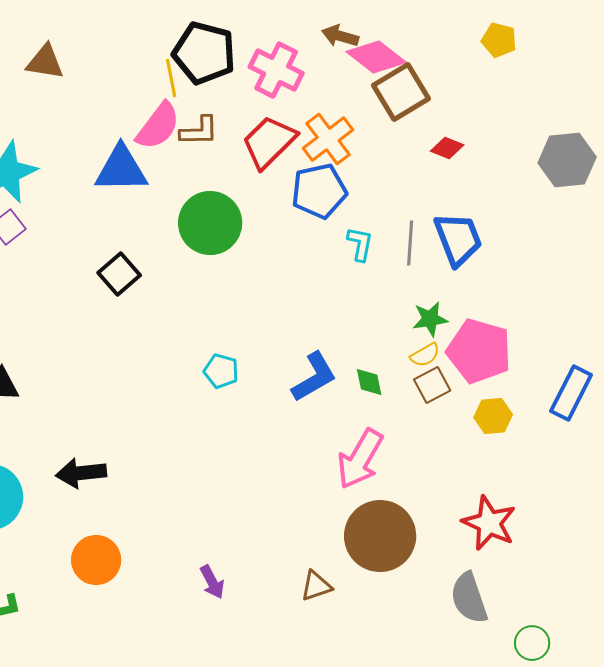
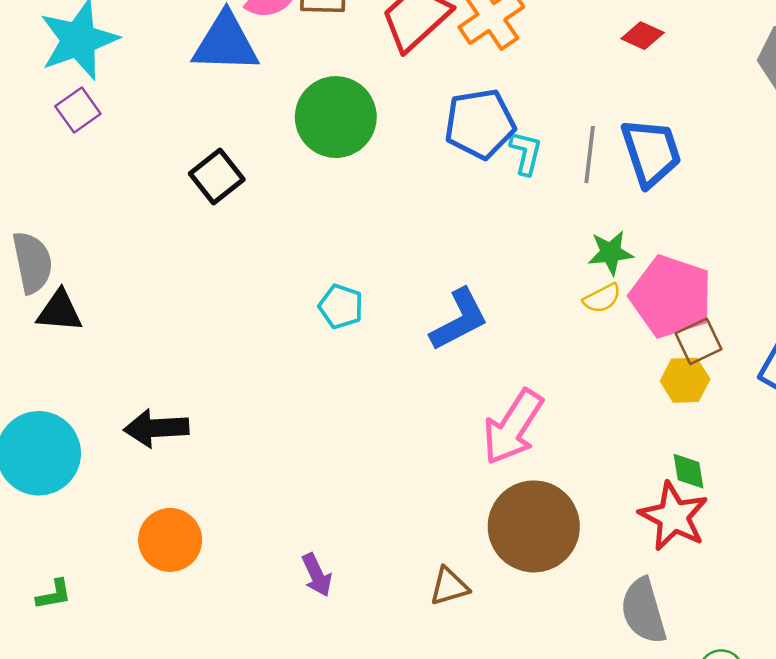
blue pentagon: (319, 191) -> (480, 124), moved
green diamond: (369, 382) -> (688, 471), moved
brown square: (432, 385) -> (698, 341), moved

